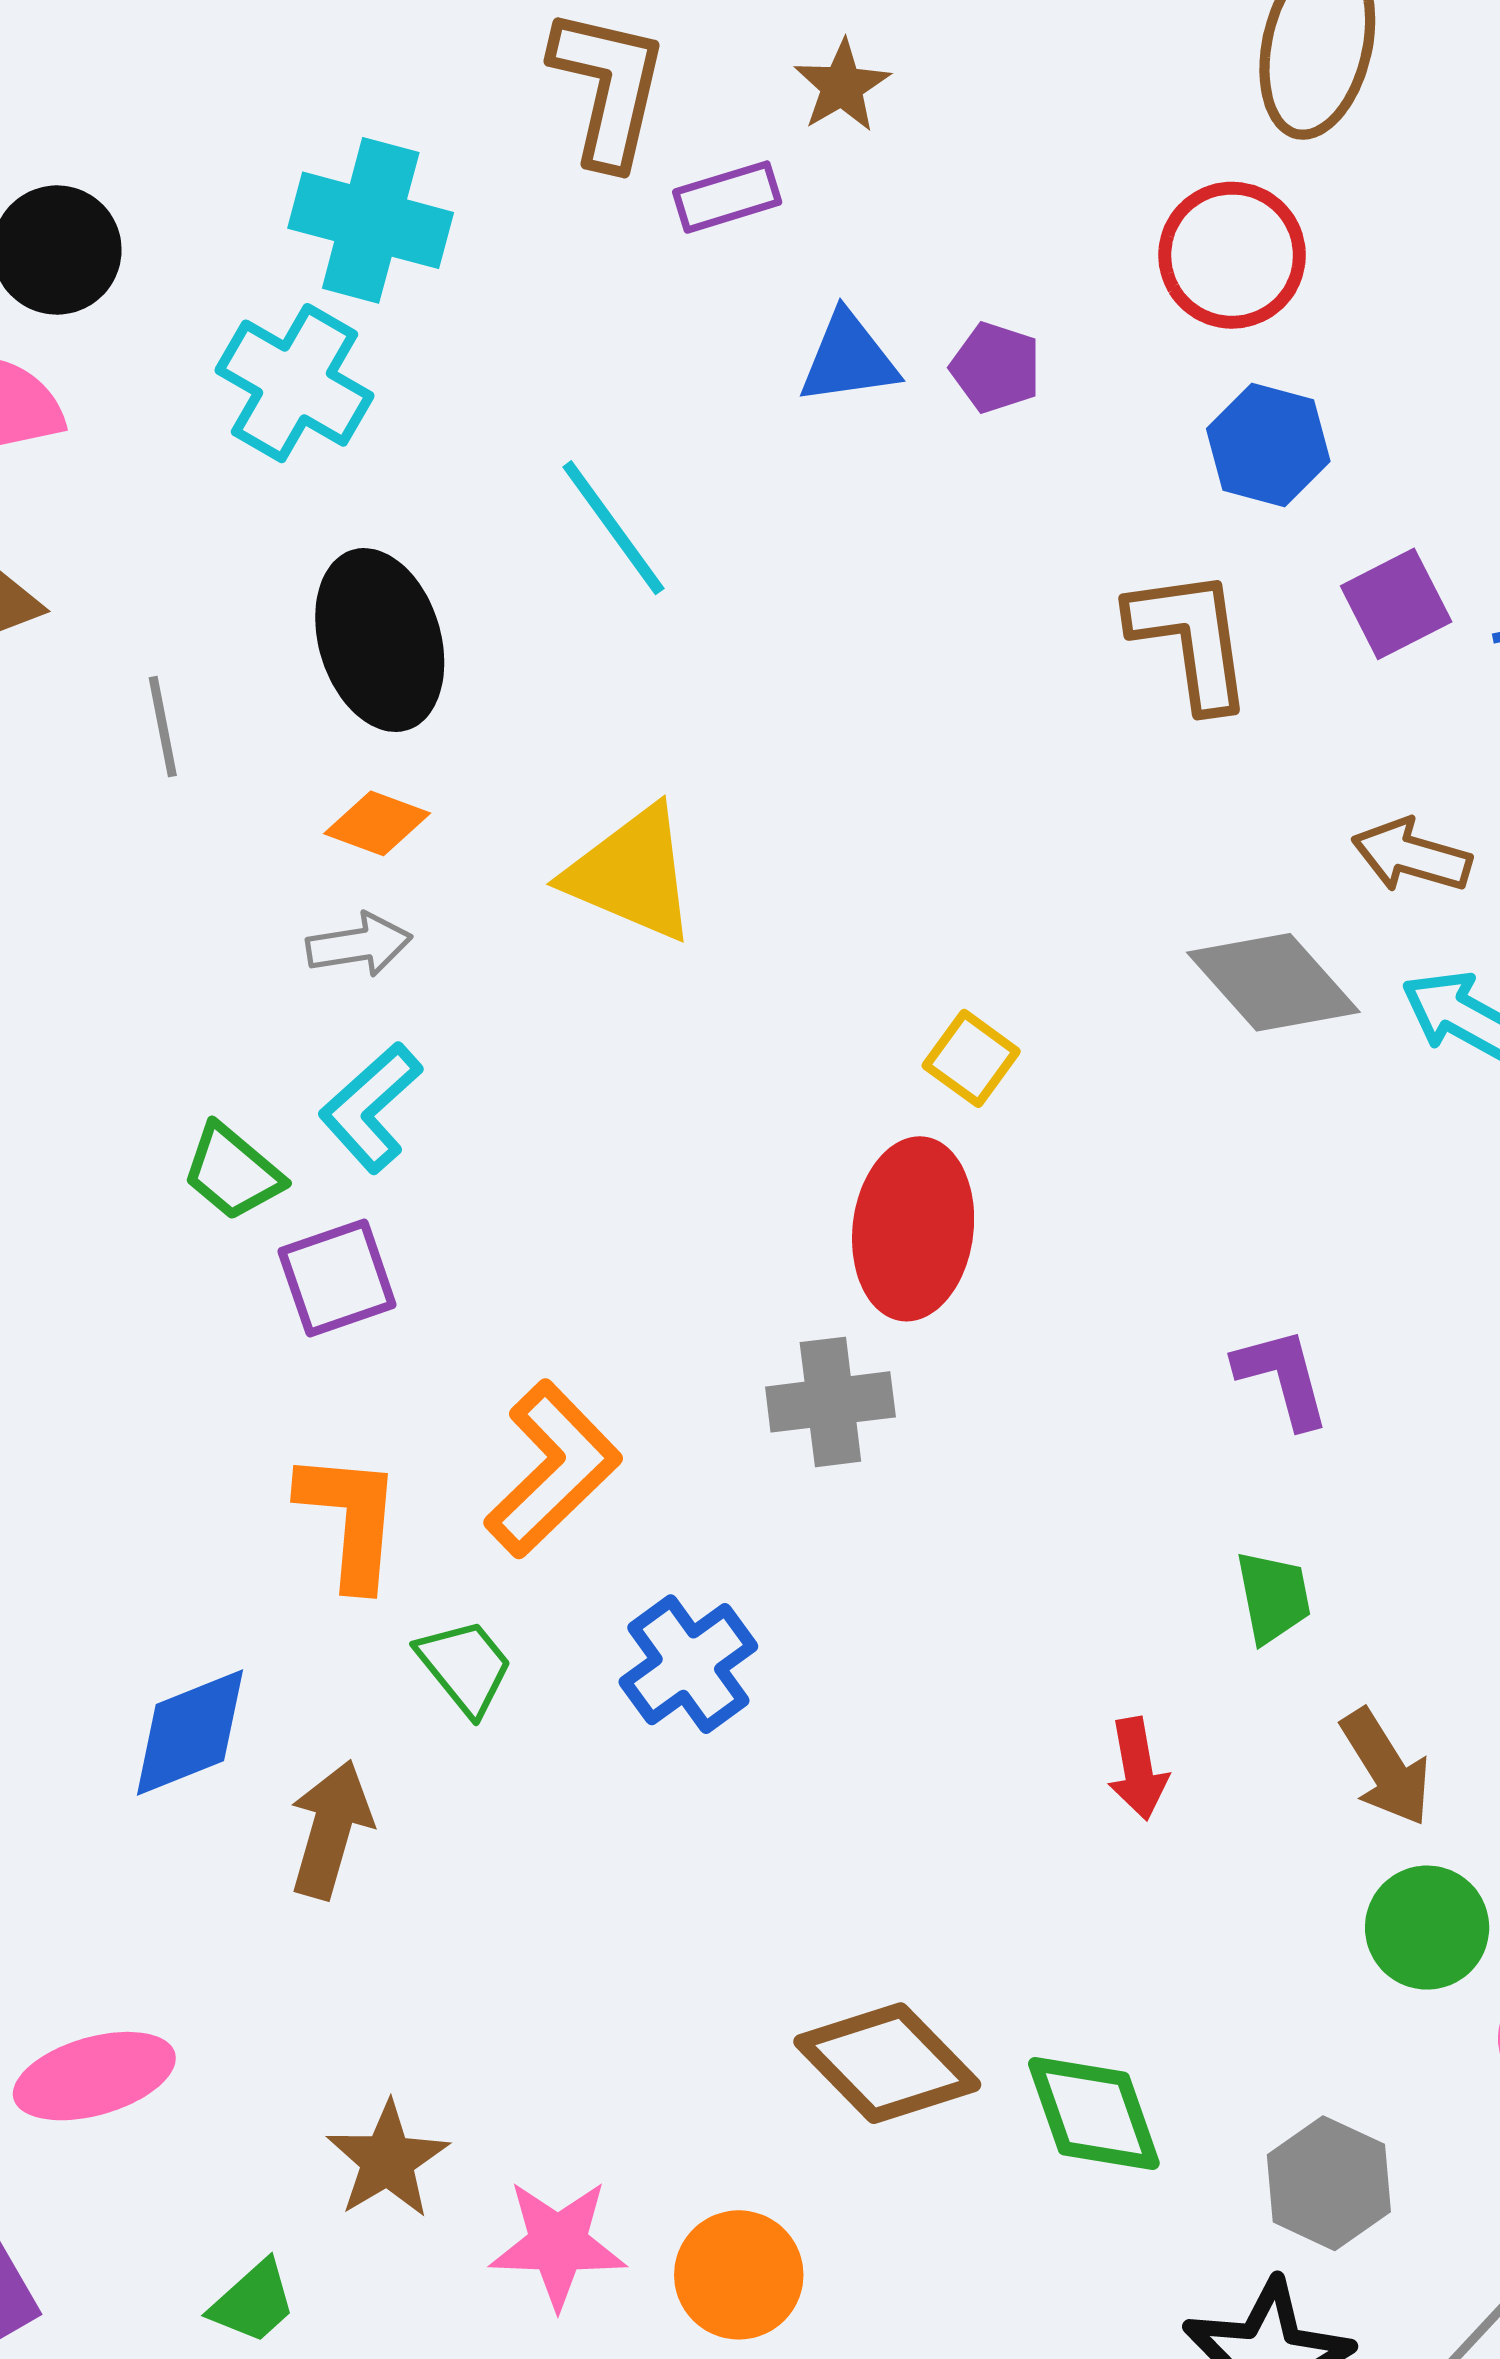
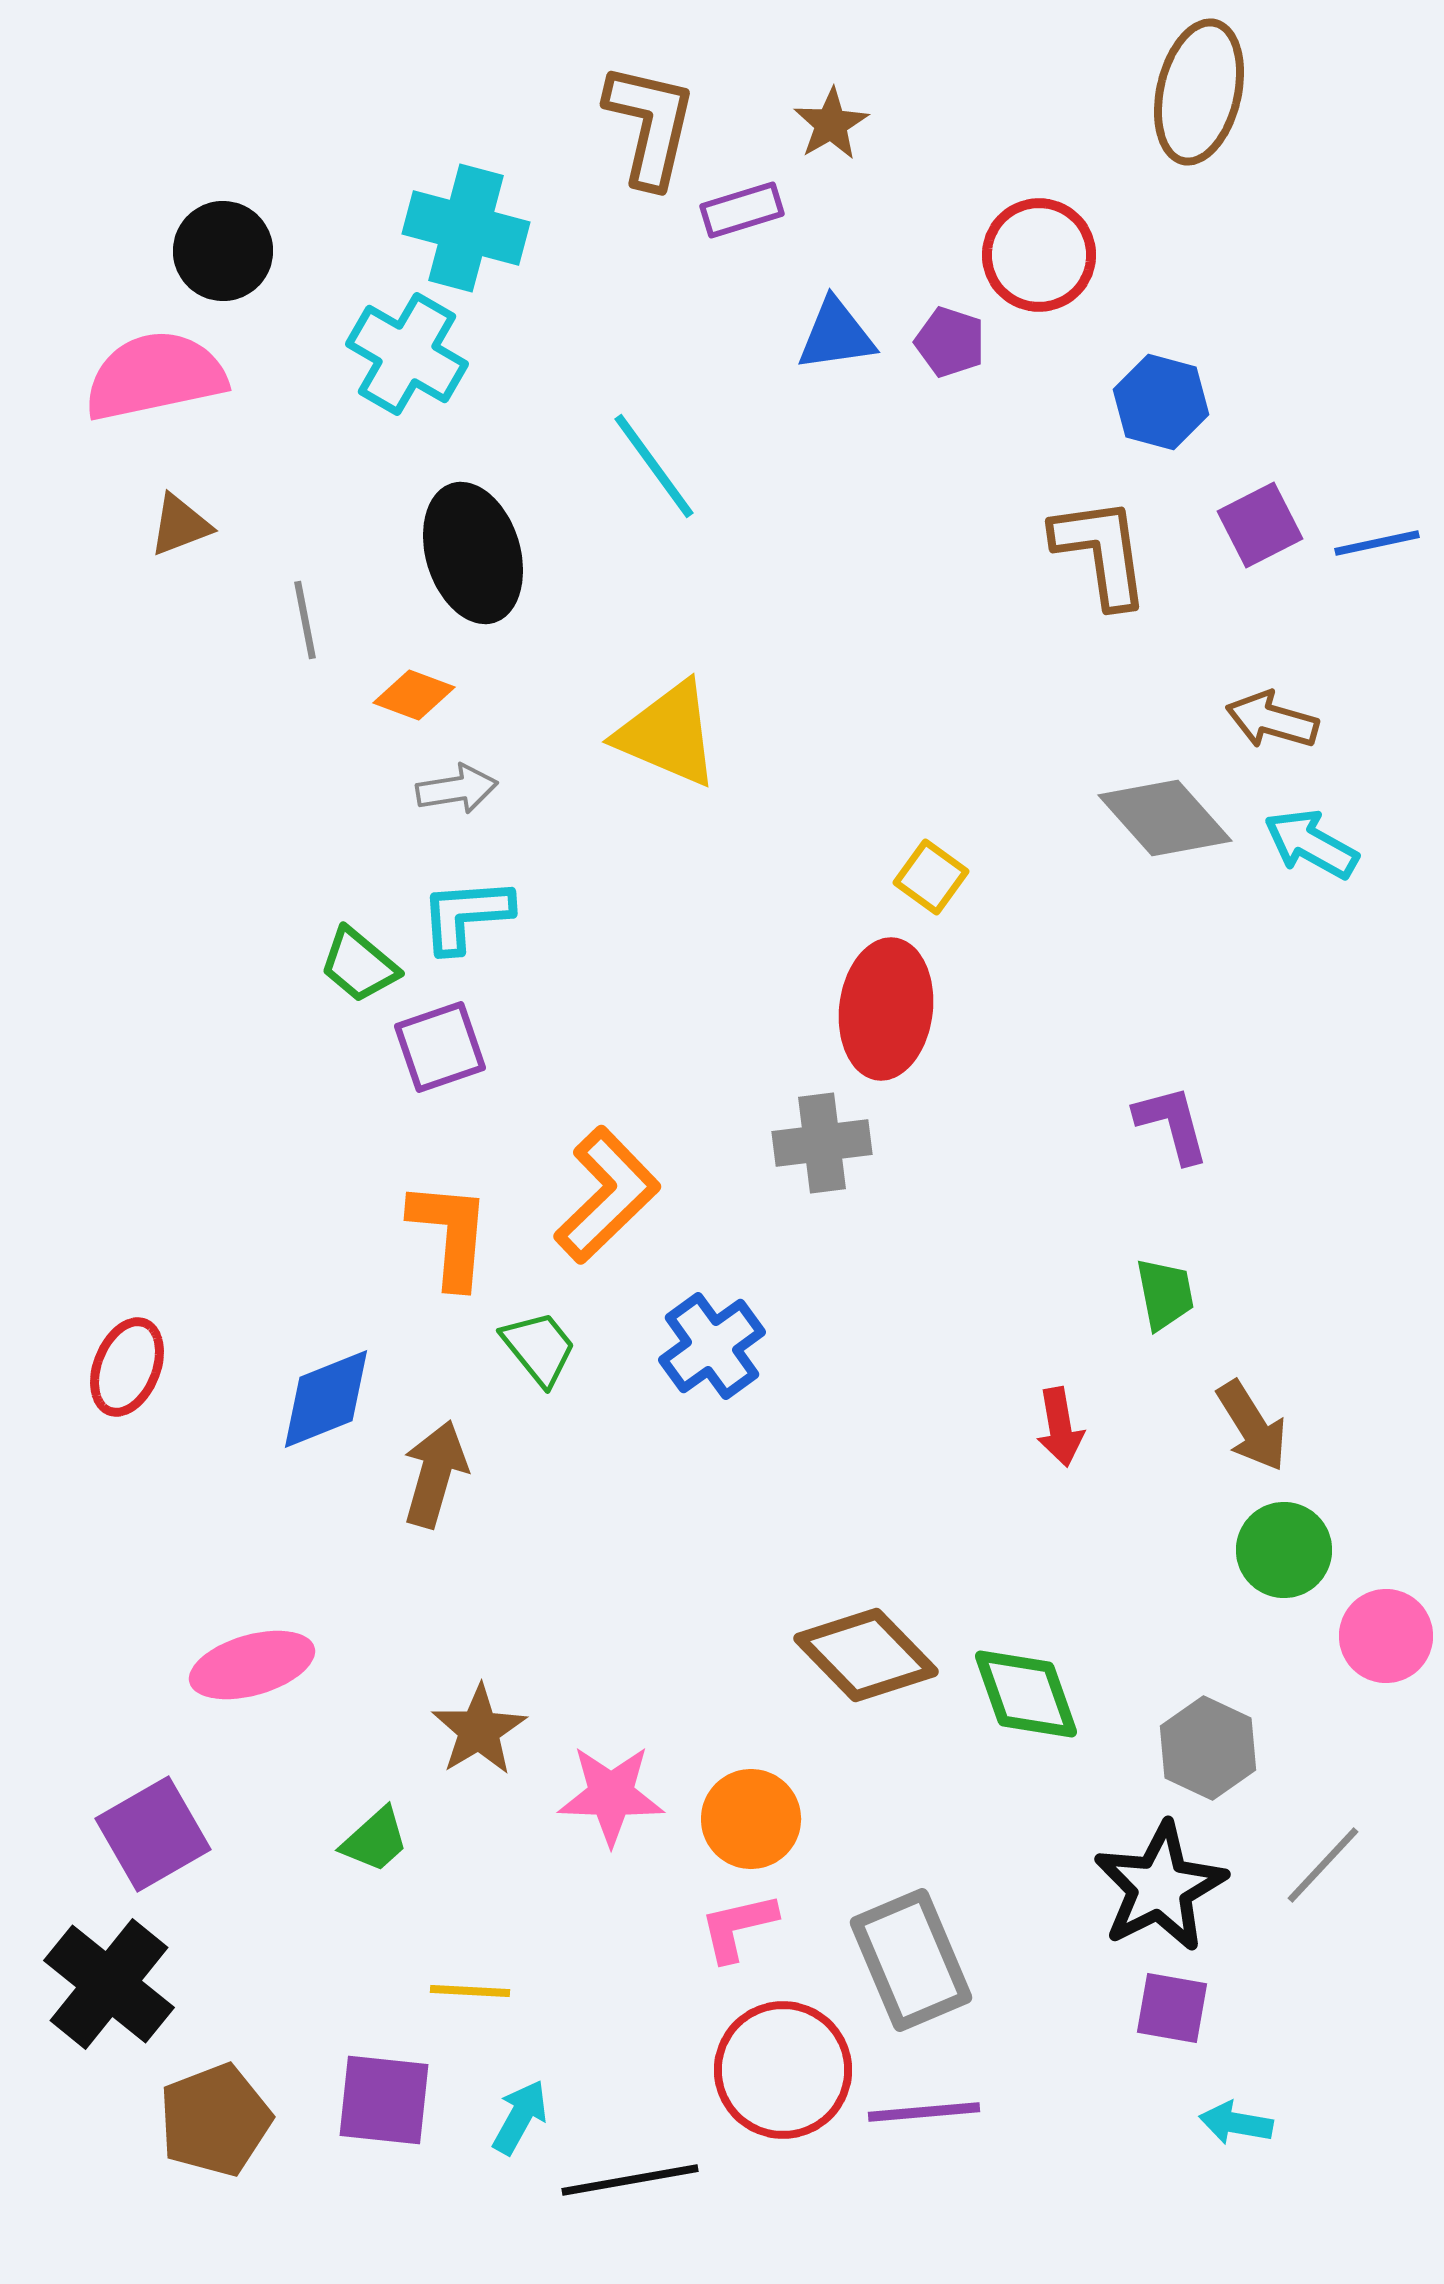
red circle: (1232, 255) -> (1039, 255), moved
orange diamond: (377, 823) -> (414, 695), moved
cyan L-shape: (371, 1108) -> (466, 915), turned 38

